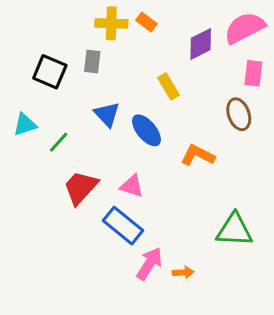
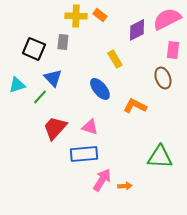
blue triangle: (107, 114) -> (53, 78), moved
blue rectangle: (123, 226) -> (84, 154), turned -44

